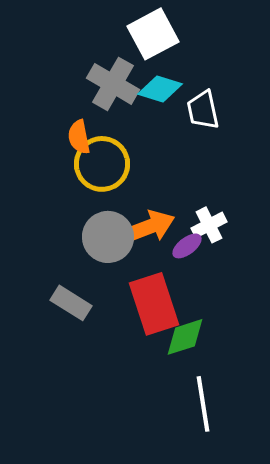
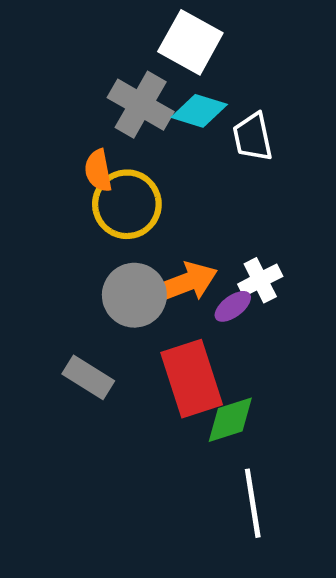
white square: (153, 34) -> (190, 42), turned -33

